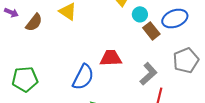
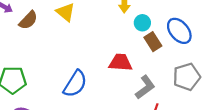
blue ellipse: (175, 19) -> (179, 31), turned 65
red trapezoid: (111, 58) -> (120, 62), moved

